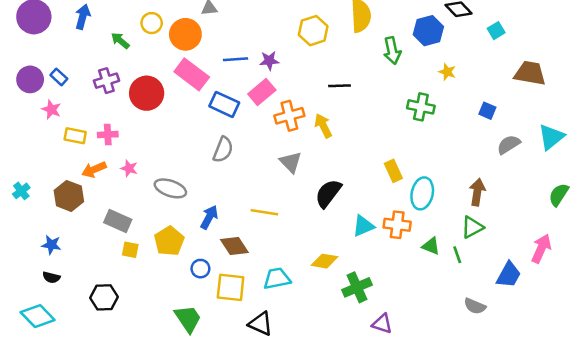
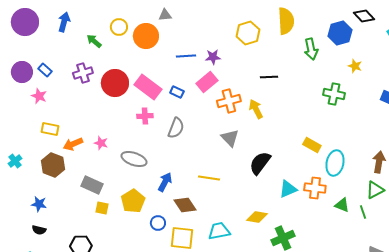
pink rectangle: (192, 74) -> (148, 87), moved
blue rectangle: (224, 104) -> (177, 92), size x0.6
pink cross: (108, 135) -> (145, 116), moved
yellow rectangle: (75, 136) -> (50, 129), moved
yellow rectangle: (393, 171) -> (312, 145), turned -36

